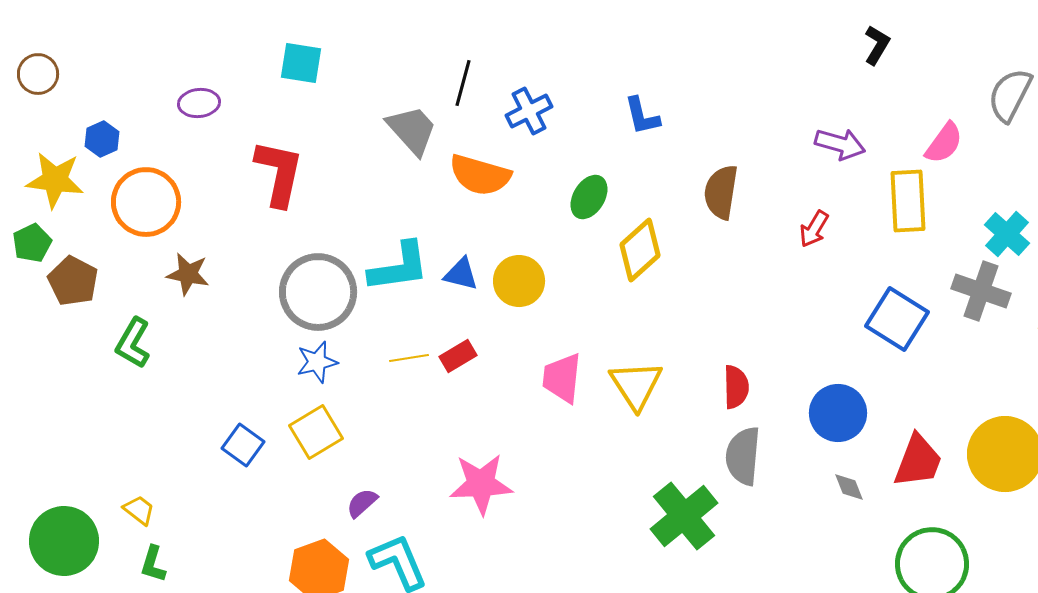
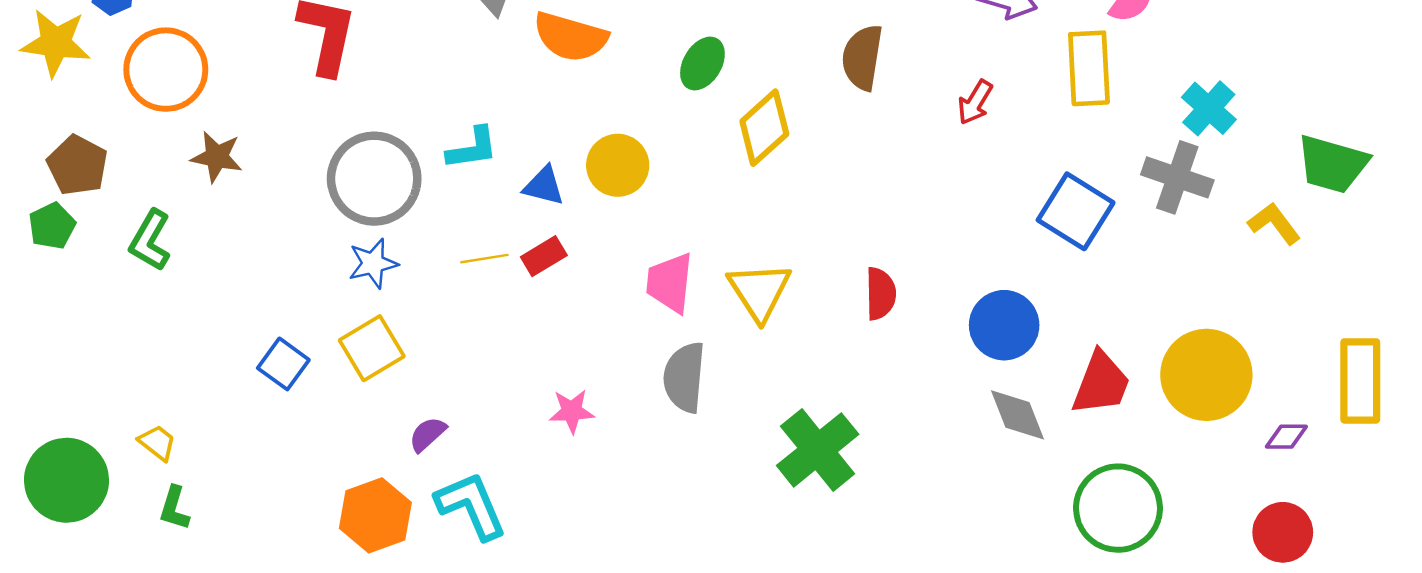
green pentagon: (32, 243) -> (52, 226), moved
cyan L-shape: (399, 267) -> (472, 148), size x0.7
blue triangle: (461, 274) -> (544, 186), moved
gray semicircle: (743, 456) -> (684, 377), moved
pink star: (481, 484) -> (572, 411), size x0.6
gray diamond: (849, 487) -> (1017, 415), size x1.6

